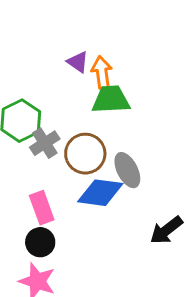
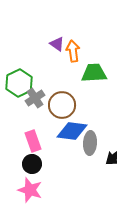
green trapezoid: (111, 100) -> (94, 73), moved
gray ellipse: (127, 170) -> (90, 143), moved, turned 30

